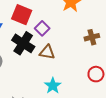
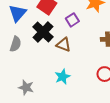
purple square: (42, 28) -> (72, 20), moved

